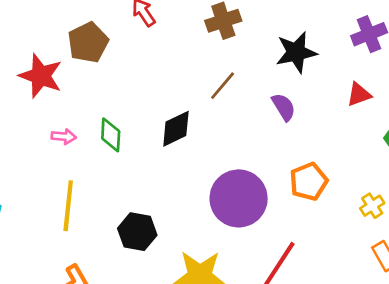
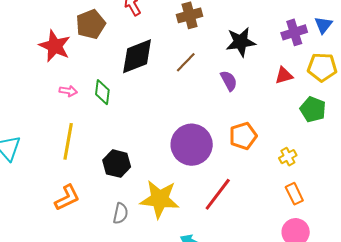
black diamond: (176, 129) -> (137, 56), moved, size x1.4

